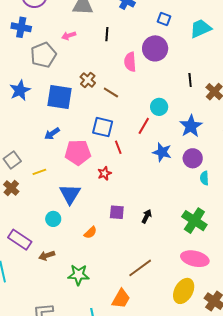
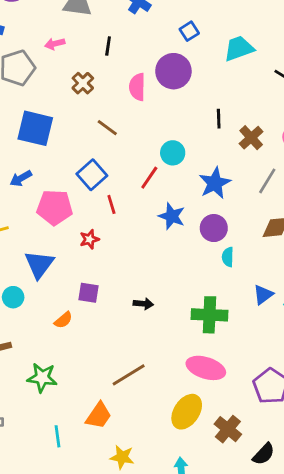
blue square: (164, 19) -> (189, 31), turned 32
brown cross: (88, 80) -> (83, 83), moved
blue square: (103, 127) -> (92, 175), turned 30
purple square: (117, 212) -> (89, 293), moved
black arrow: (147, 216) -> (143, 304), turned 64
green cross: (194, 221) -> (209, 315), turned -35

